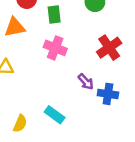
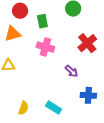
blue cross: (108, 94) -> (88, 95), moved
cyan rectangle: (55, 115) -> (54, 107), moved

